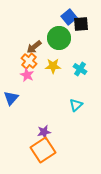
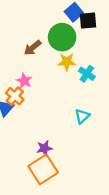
orange cross: (29, 61) -> (15, 96), moved
yellow star: (53, 66) -> (67, 62), moved

